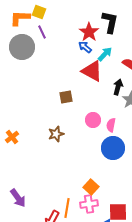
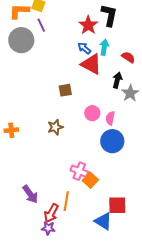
blue arrow: (85, 47) -> (84, 48), moved
cyan arrow: (105, 54) -> (104, 47), turned -35
orange cross: (12, 137) -> (11, 130), turned 32
purple arrow: (18, 198) -> (30, 194), moved
pink cross: (89, 204) -> (79, 171), moved, turned 30

